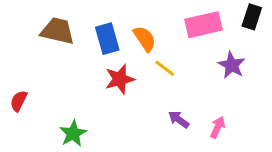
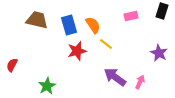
pink rectangle: (204, 25) -> (131, 16), size x0.6
purple star: (232, 65) -> (159, 53), moved
purple arrow: (179, 120) -> (115, 77), size x1.6

